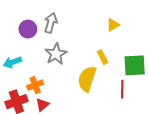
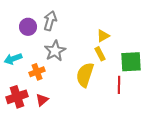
yellow triangle: (113, 25) -> (103, 36), moved
orange cross: (35, 85) -> (37, 72), moved

